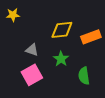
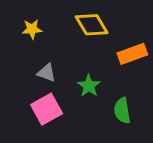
yellow star: (13, 15) -> (32, 29), moved
yellow diamond: (62, 30) -> (92, 25), moved, turned 65

